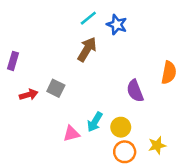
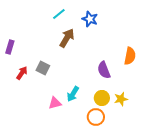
cyan line: (88, 18) -> (59, 14), moved
red arrow: (29, 95) -> (22, 73), turned -40
yellow circle: (121, 127) -> (102, 98), moved
yellow star: (157, 145) -> (121, 99), moved

